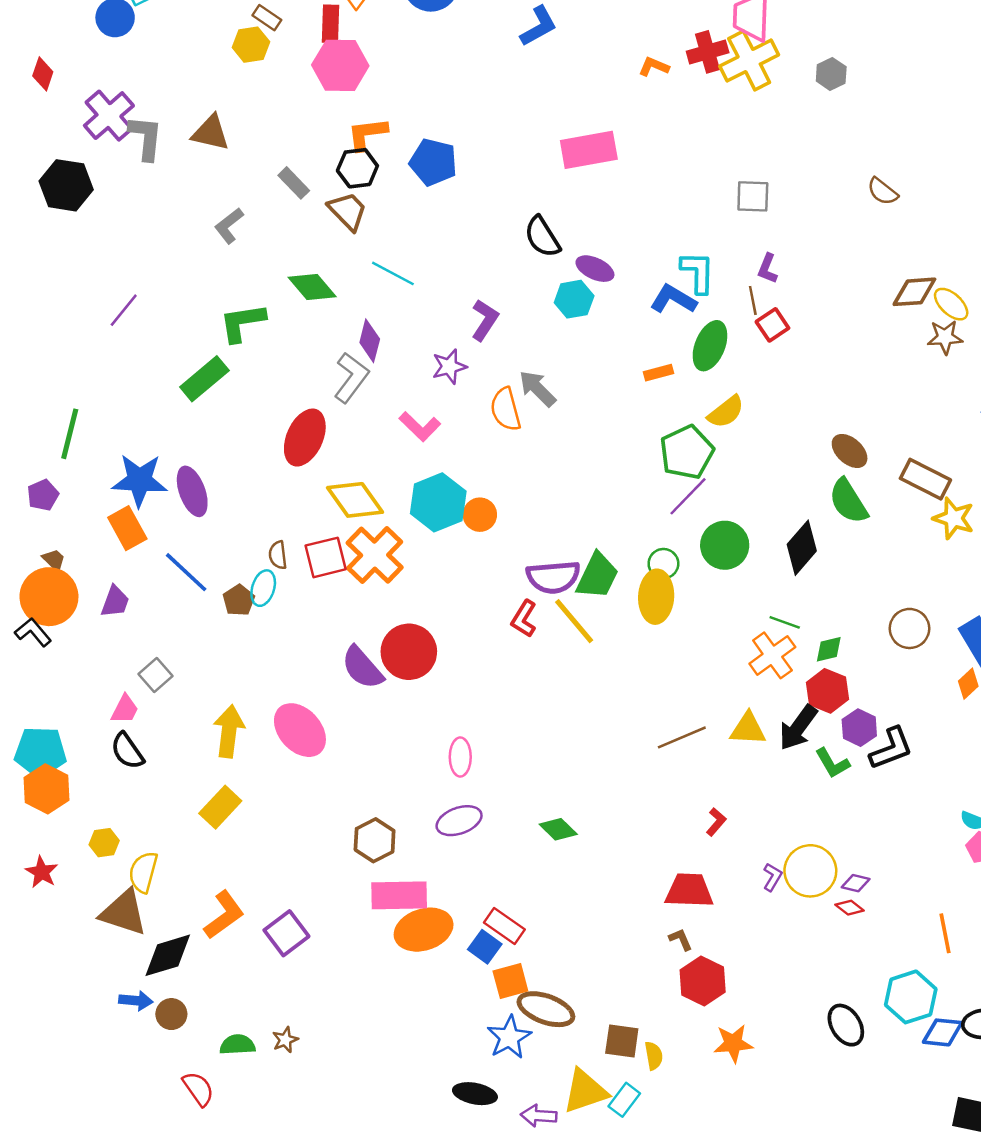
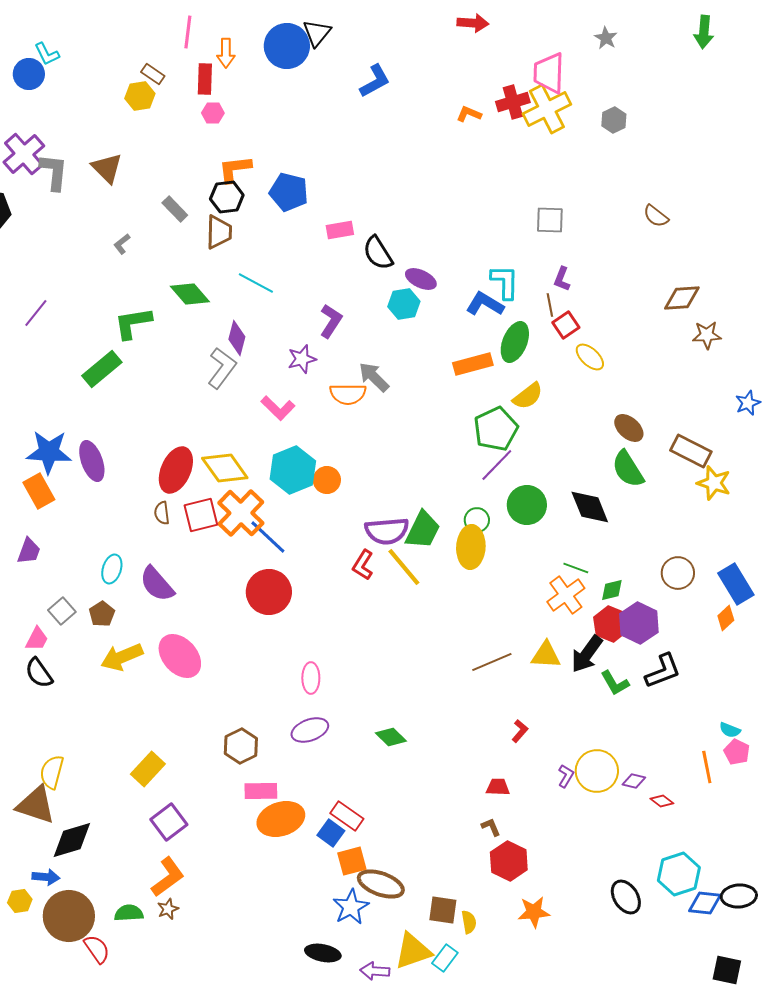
pink hexagon: (340, 65) -> (213, 113), size x0.5
brown triangle: (211, 133) -> (107, 168), turned 32
pink rectangle: (589, 150) -> (340, 230), moved, size x0.6
brown trapezoid: (348, 211) -> (219, 232), turned 45
gray L-shape: (229, 226) -> (122, 244), size x0.7
yellow ellipse: (951, 304) -> (590, 357), moved
orange rectangle: (659, 373) -> (473, 364), size x1.6
orange semicircle: (506, 409) -> (348, 394), turned -75
red ellipse: (305, 438) -> (176, 470), moved
black diamond: (802, 548) -> (590, 507), turned -63
blue line: (186, 572) -> (268, 537), moved
cyan ellipse: (263, 588) -> (112, 569), moved
brown pentagon: (239, 600) -> (102, 614), moved
purple semicircle: (362, 668) -> (157, 584), moved
purple hexagon: (859, 728) -> (639, 623), moved, size x1.4
yellow arrow: (229, 731) -> (122, 657), turned -120
yellow rectangle: (220, 807) -> (148, 769), moved
yellow hexagon: (104, 843) -> (20, 901), moved
red trapezoid: (689, 890) -> (498, 787), size x0.6
pink rectangle: (399, 895) -> (261, 791), size x0.7
red diamond: (850, 908) -> (662, 801), moved
orange L-shape: (224, 915) -> (168, 877), moved
orange line: (945, 933) -> (707, 767), moved
brown circle: (171, 1014) -> (69, 916), moved, size x2.0

